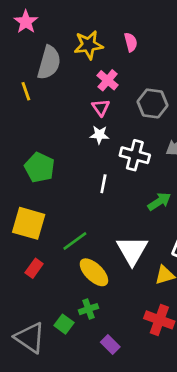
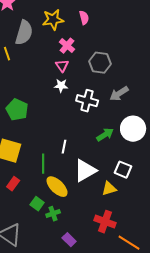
white line: (103, 184) -> (64, 147), moved
green line: (75, 241) -> (43, 164), turned -54
white triangle: (132, 251) -> (85, 171), turned 30
green square: (64, 324) -> (37, 204), moved

